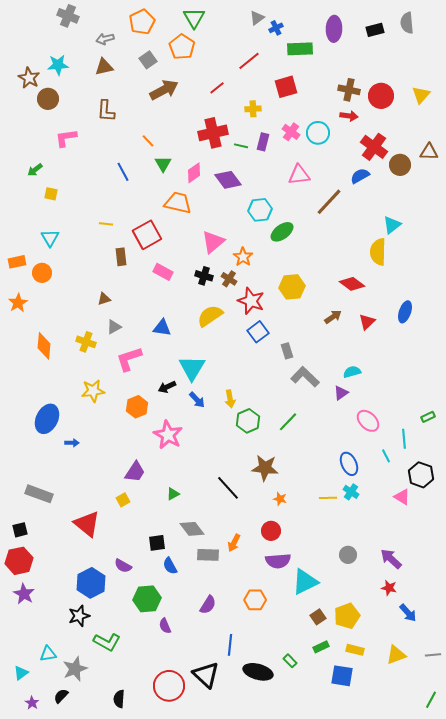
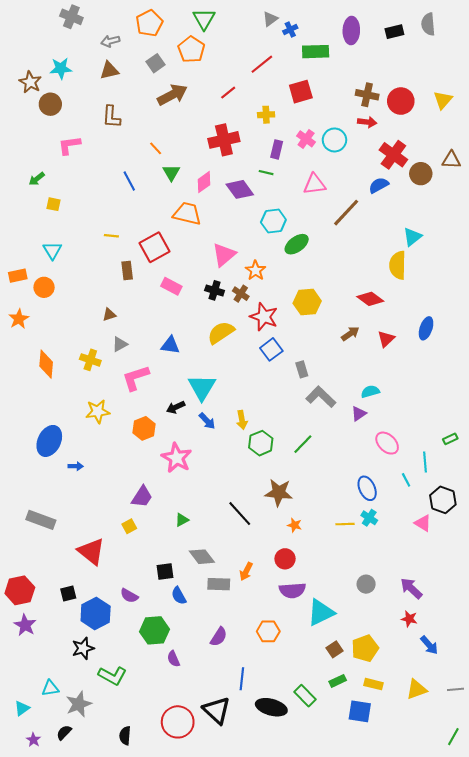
green line: (241, 146) -> (266, 173), moved
black square: (20, 530) -> (68, 594), moved
green rectangle: (290, 661) -> (305, 696), size x1.5

